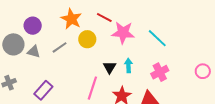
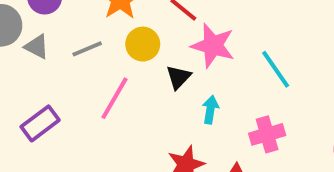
black triangle: (109, 67) -> (178, 77), moved
pink line: (92, 88) -> (114, 98), moved

